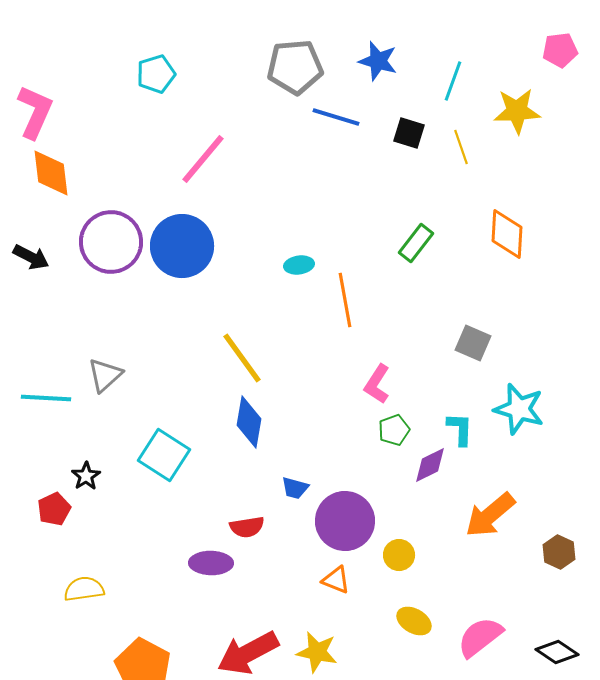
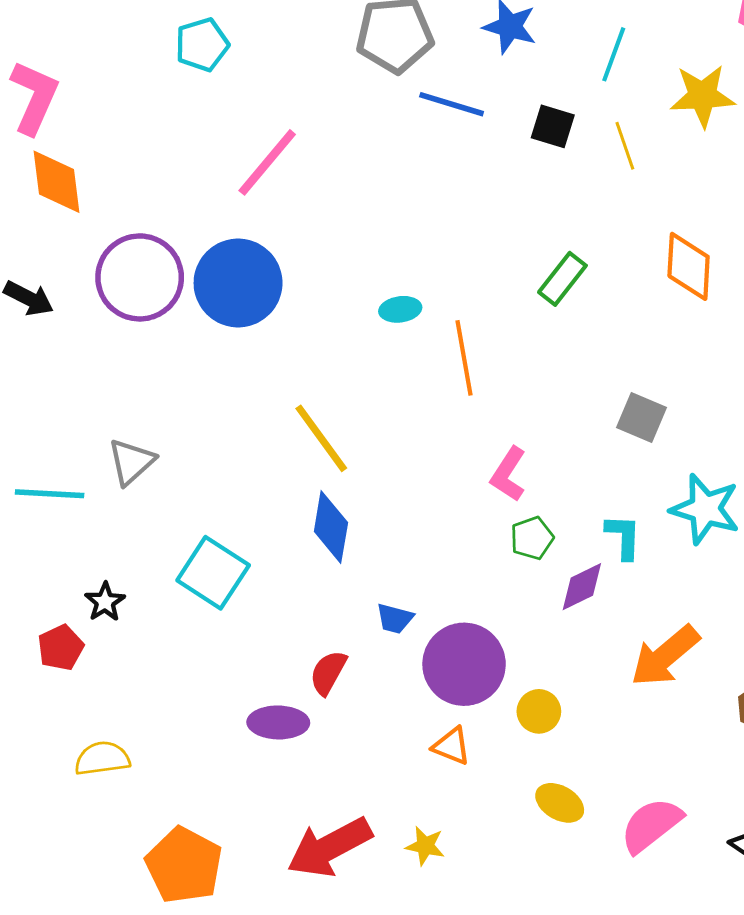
red semicircle: (247, 527) -> (328, 673), turned 128
yellow star: (317, 652) -> (425, 846), size x0.7

